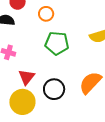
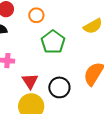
green pentagon: (57, 43) -> (53, 42), turned -30

